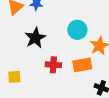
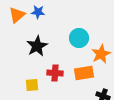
yellow square: (14, 77) -> (32, 85), moved

